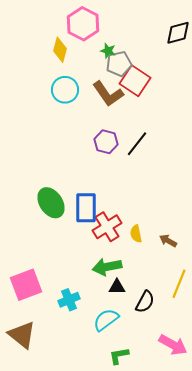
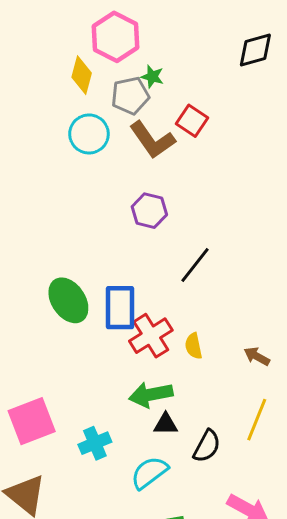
gray pentagon: (119, 64) -> (130, 96), moved
red square: (135, 81) -> (192, 121), size x0.7
black line: (137, 144) -> (195, 265), moved
brown arrow: (168, 241) -> (257, 356), moved

